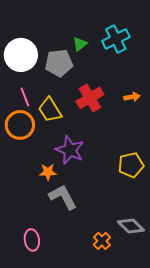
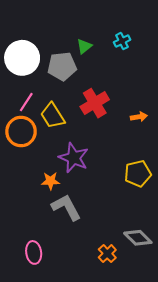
cyan cross: (116, 39) -> (122, 41), size x0.6
pink line: (25, 97) -> (26, 102), turned 54
orange arrow: (132, 97) -> (139, 117), moved

